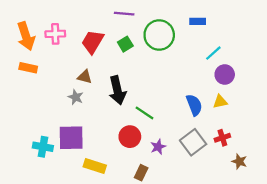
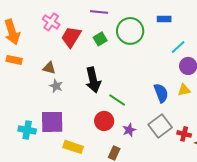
pink cross: (55, 34) -> (51, 22), moved, turned 36
brown triangle: (85, 77) -> (49, 68), moved
red cross: (222, 138) -> (184, 134), moved, turned 32

